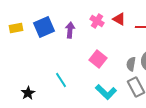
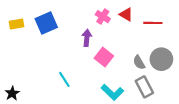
purple arrow: (70, 30) -> (87, 38), moved
gray semicircle: (131, 64) -> (139, 62), turned -40
black star: (28, 93) -> (12, 93), moved

